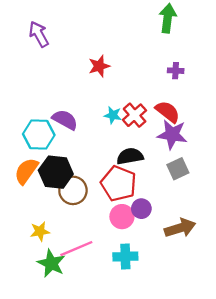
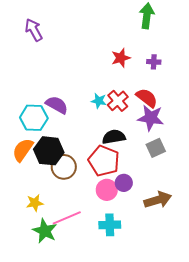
red star: (99, 66) -> (121, 58), moved

